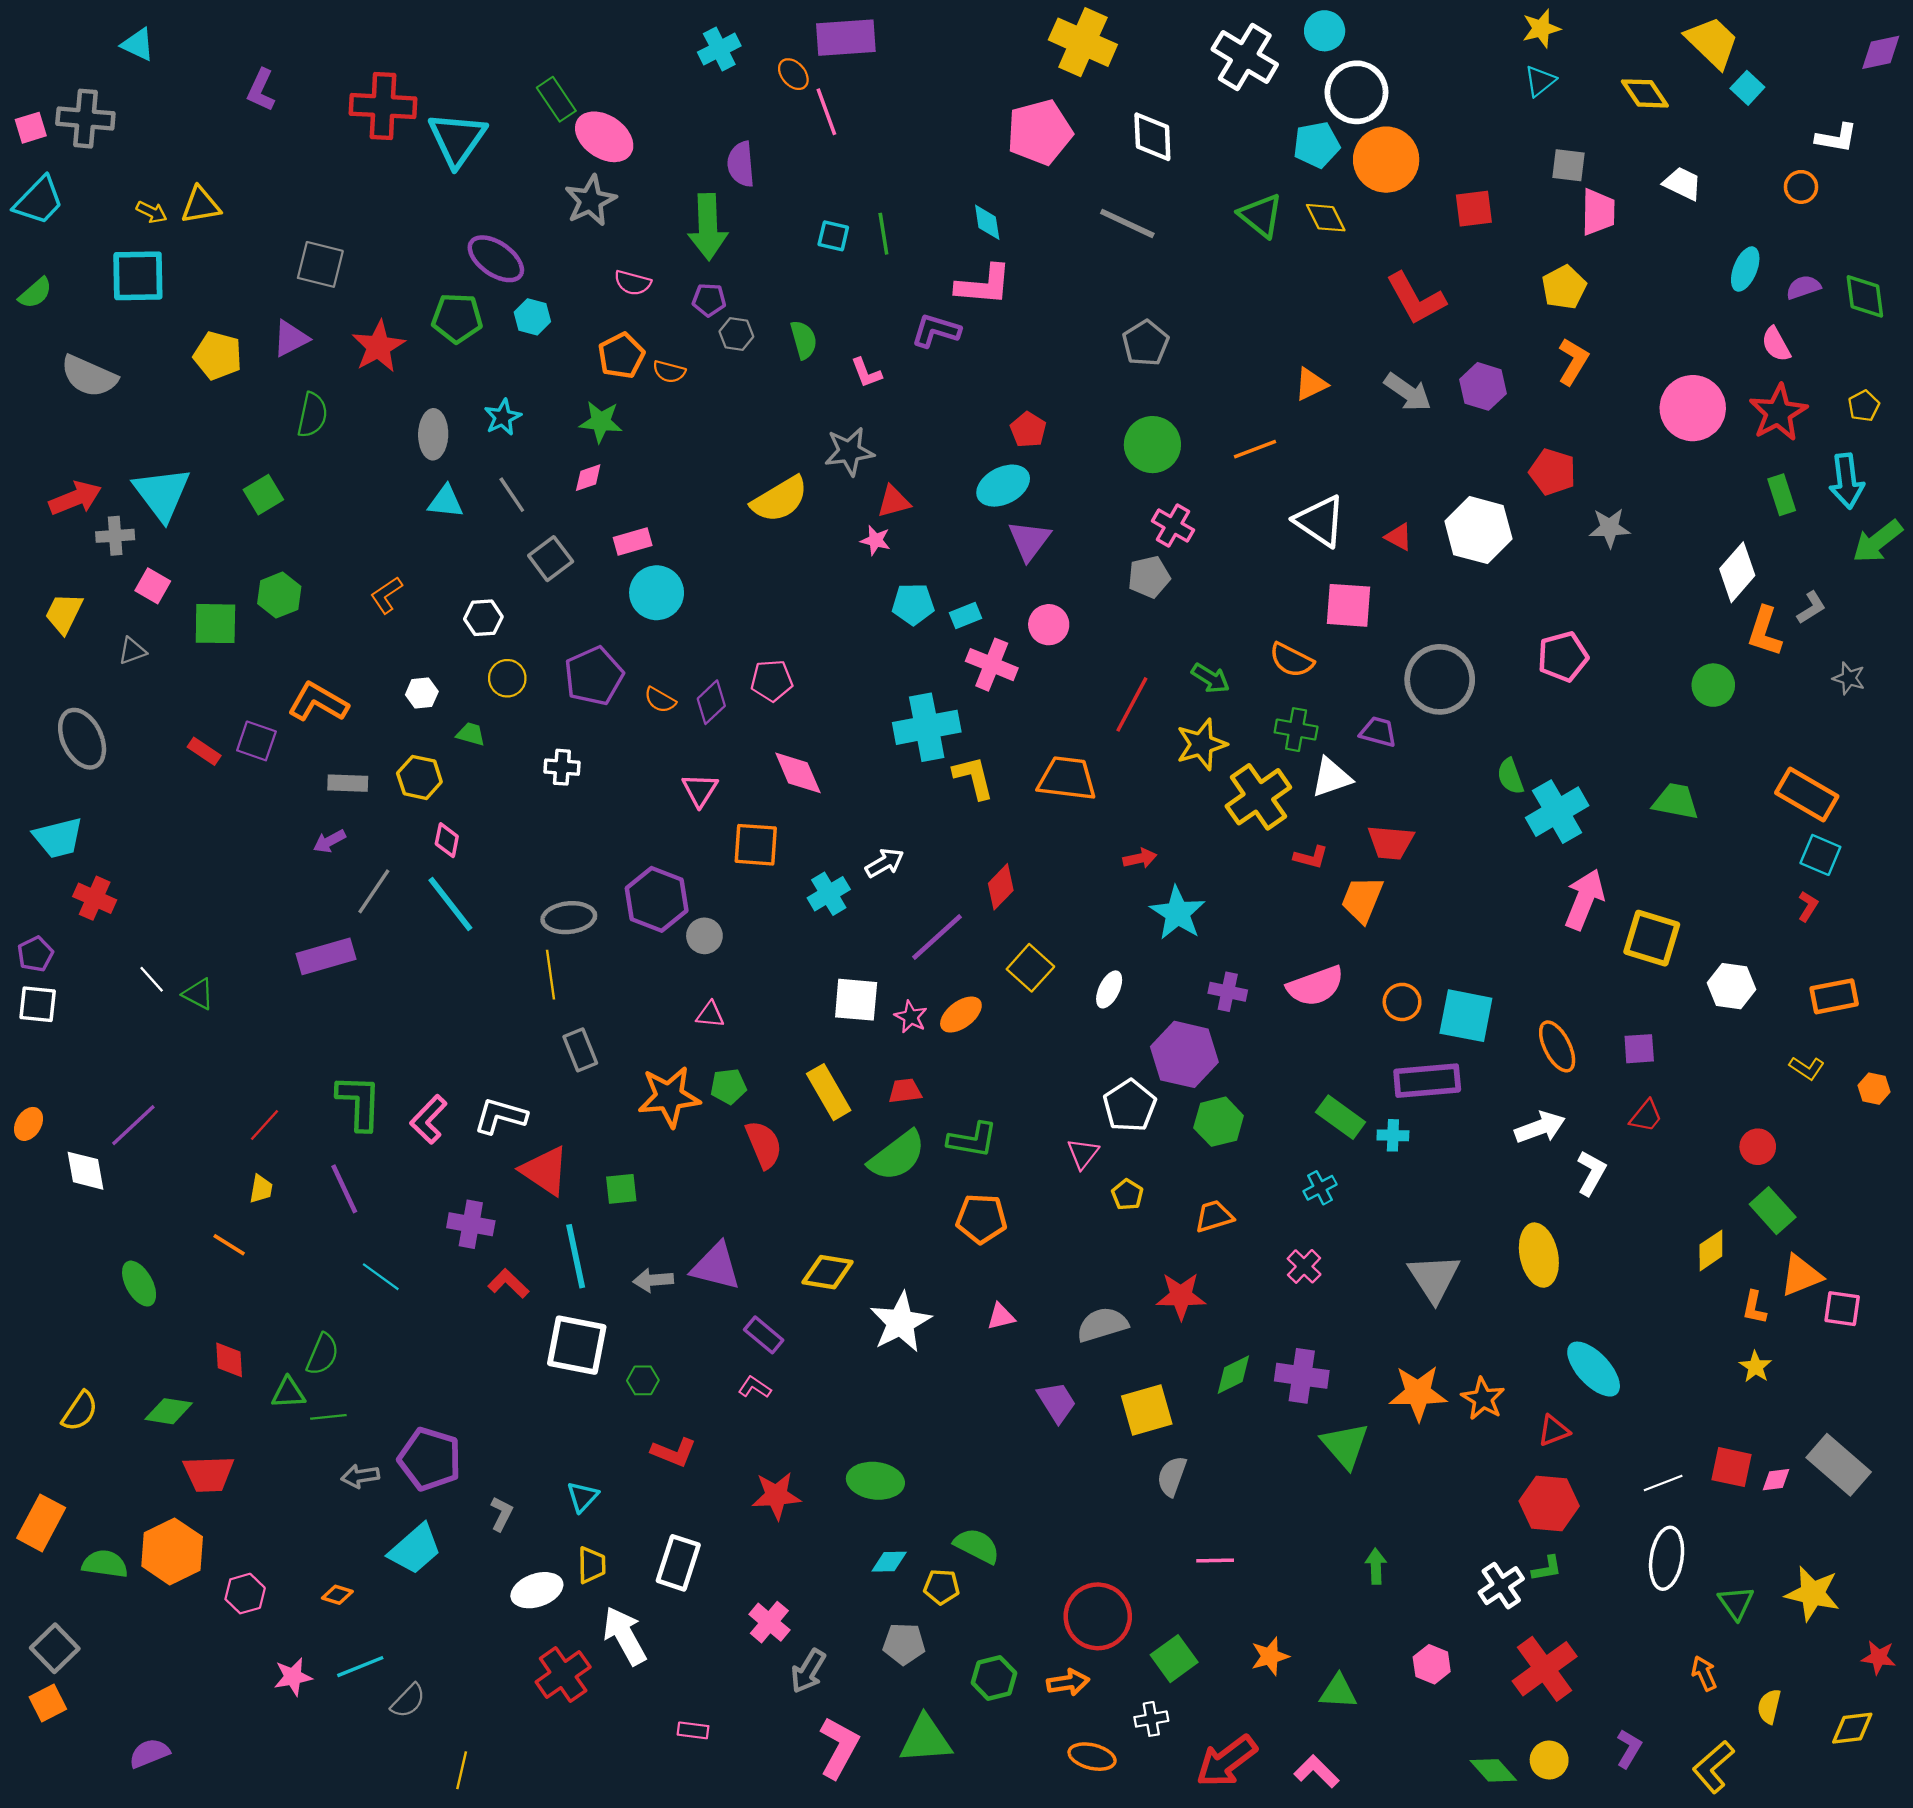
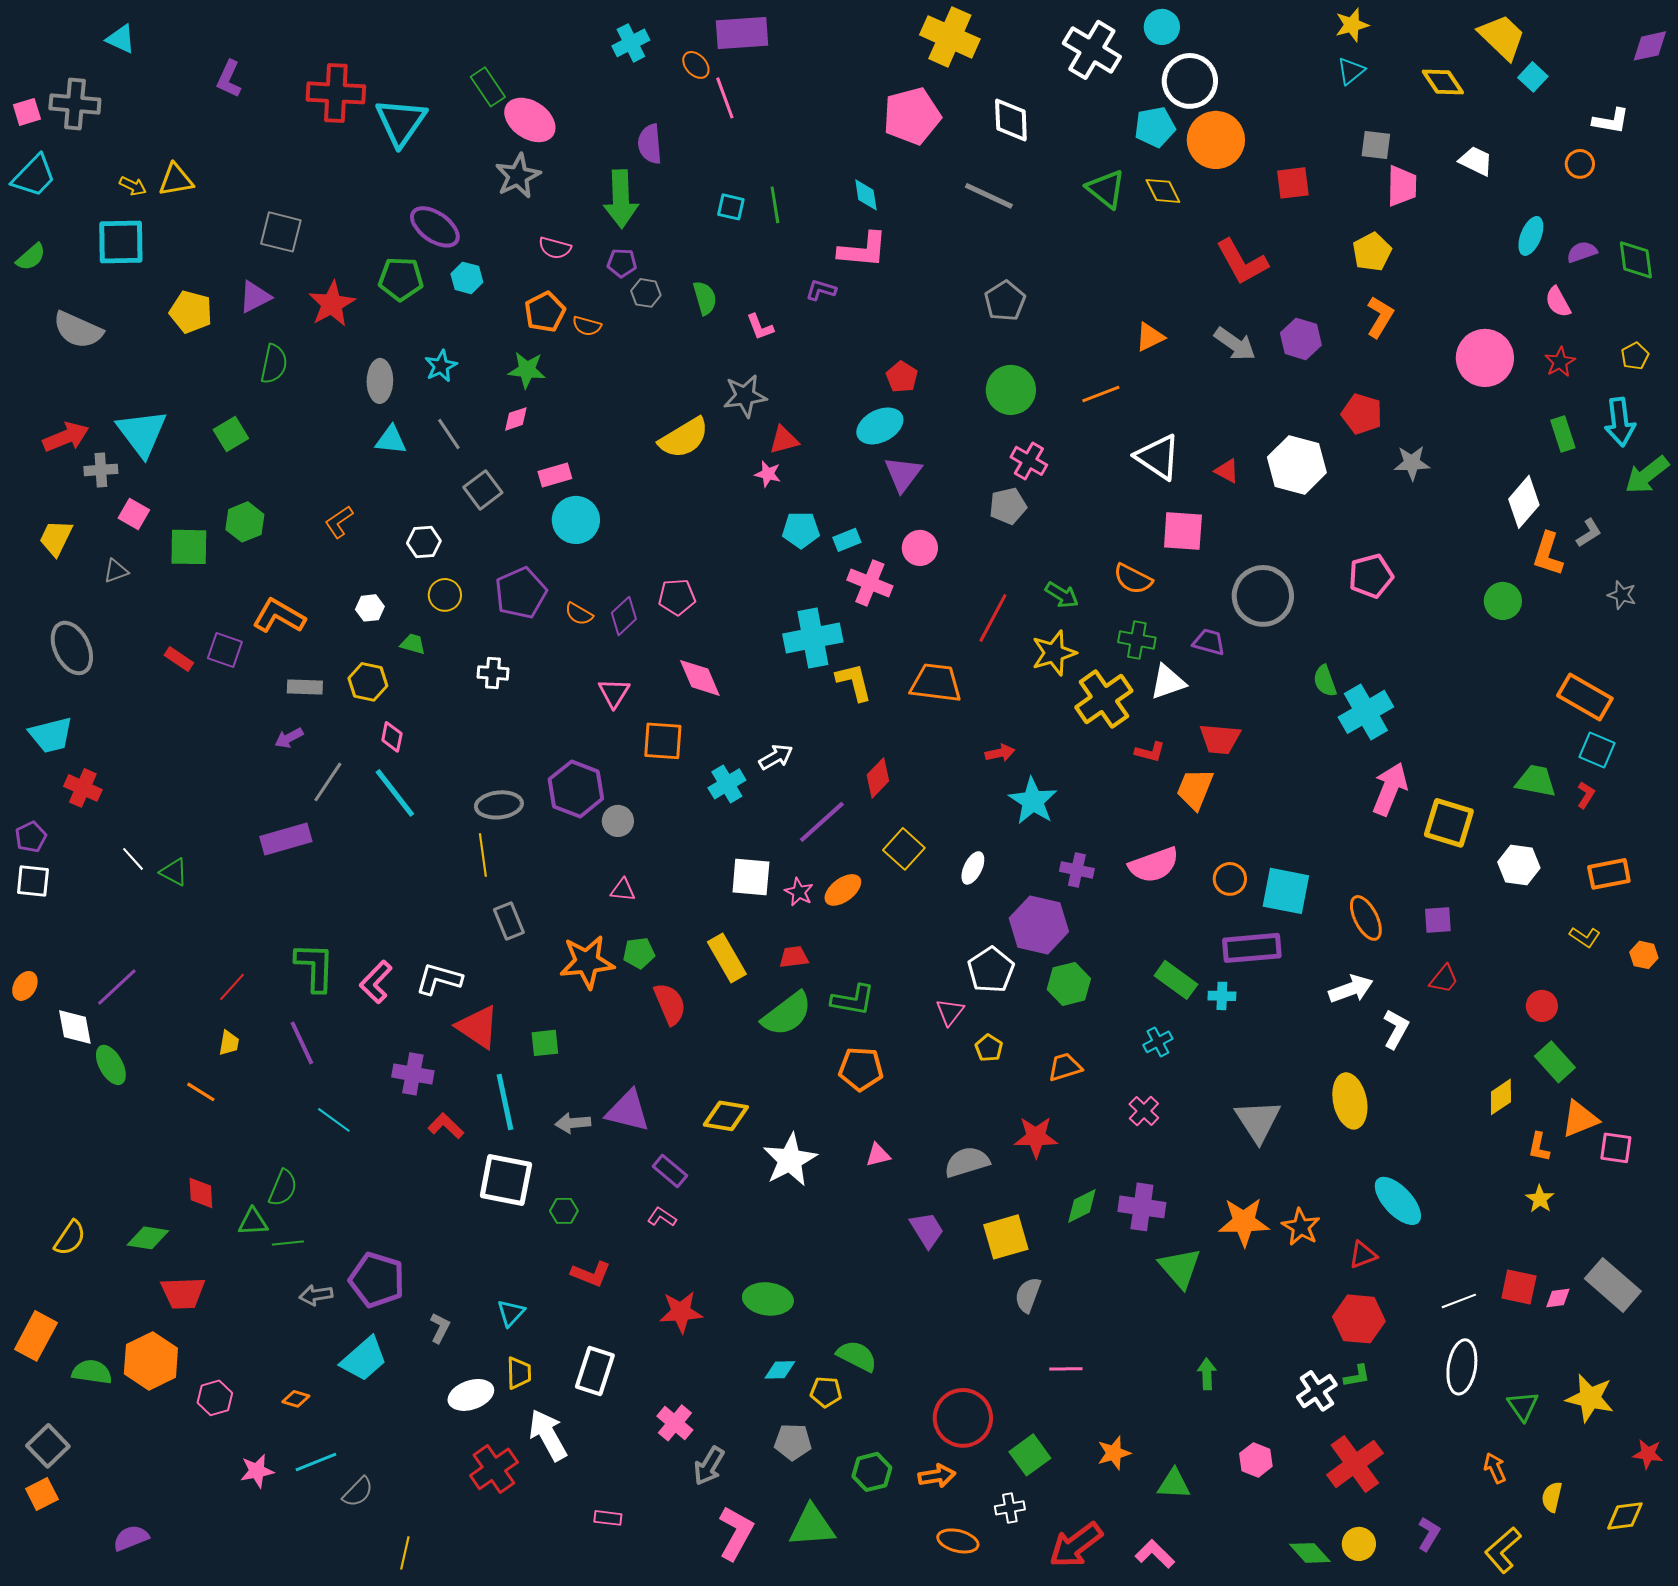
purple L-shape: (936, 331) -> (821, 290), size x0.7
red star: (1778, 413) -> (1560, 362), size x0.6
green trapezoid: (1676, 801) -> (1536, 781), moved
green ellipse: (139, 1284) -> (111, 1065), moved

